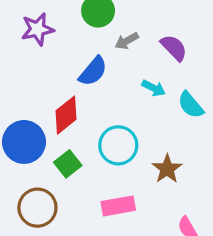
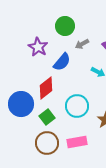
purple star: (37, 29) -> (38, 47), moved, turned -30
brown circle: (37, 208) -> (47, 143), moved

